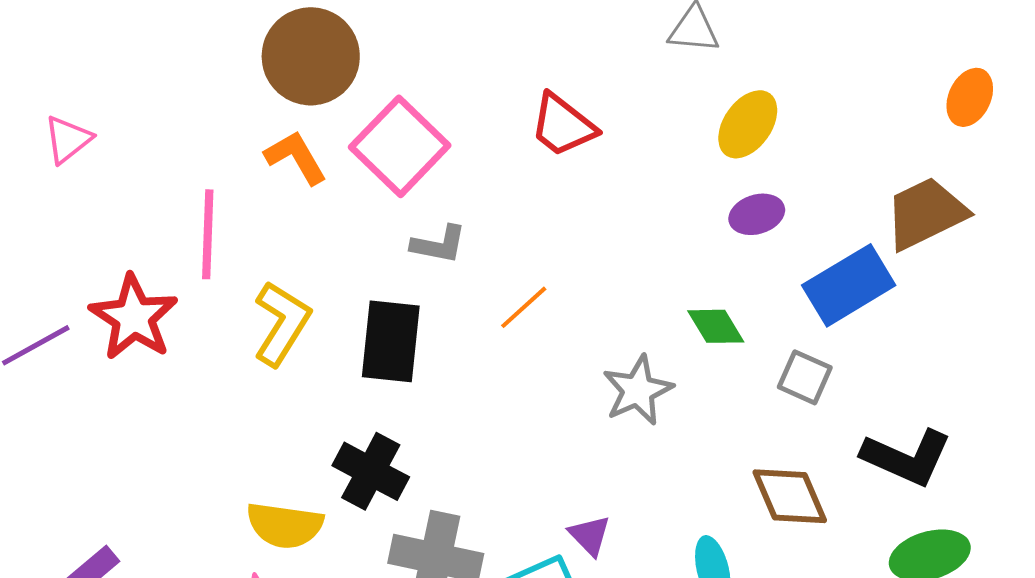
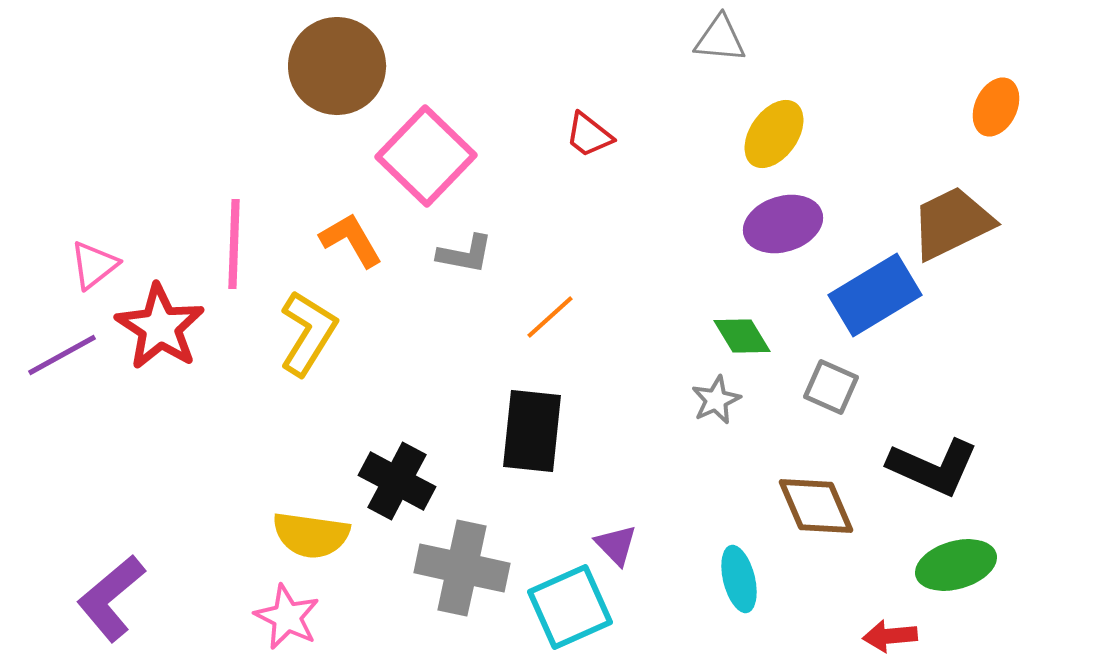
red trapezoid: (563, 125) -> (589, 135), size x0.7
pink triangle: (68, 139) -> (94, 265), moved
orange L-shape: (296, 157) -> (351, 240), moved
purple ellipse: (757, 214) -> (783, 224), size x1.4
black rectangle: (391, 341) -> (532, 431), moved
gray star: (638, 390) -> (716, 400), moved, size x0.7

